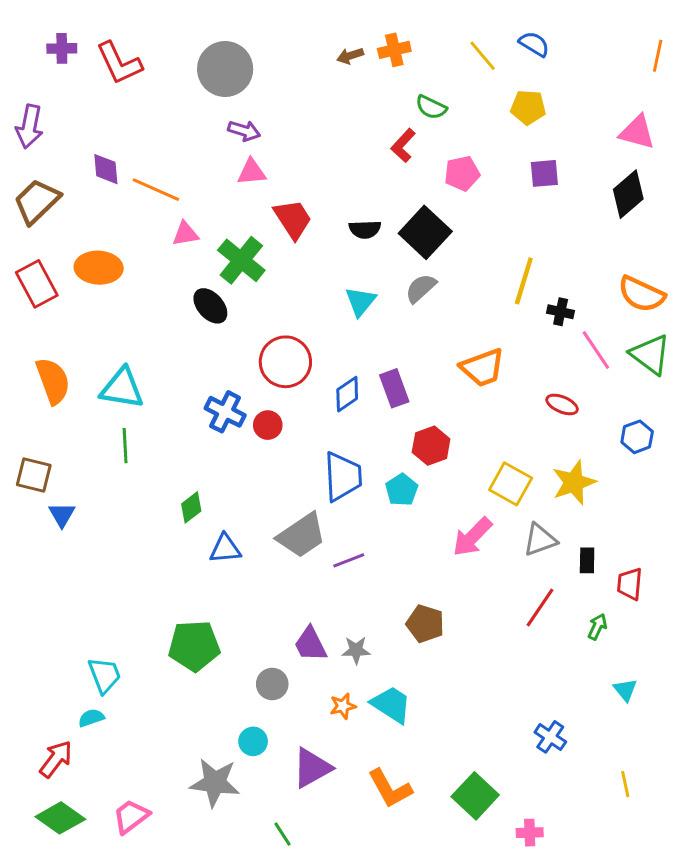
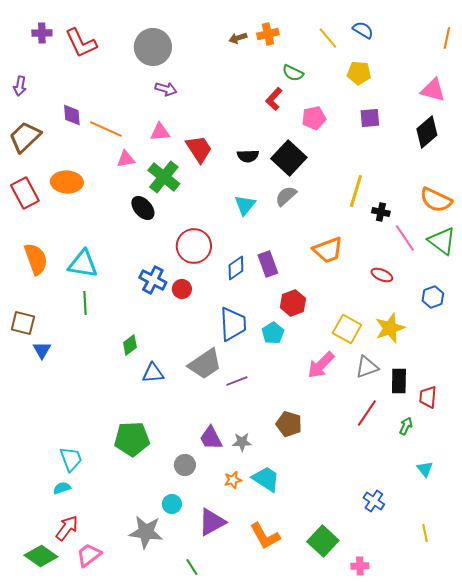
purple arrow: (29, 126) -> (20, 86), size x0.7
pink triangle: (252, 172) -> (160, 132), moved
black rectangle: (587, 560) -> (399, 381), size x1.4
red arrow: (56, 759) -> (67, 528), moved

